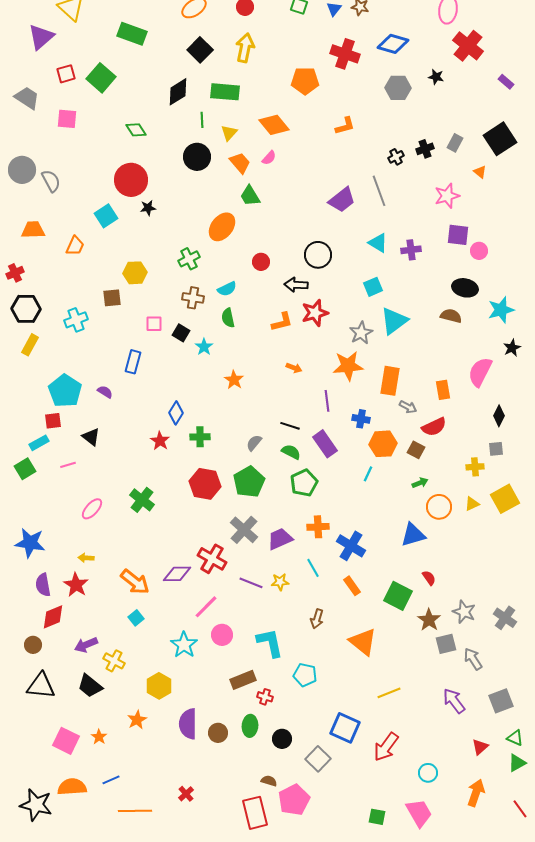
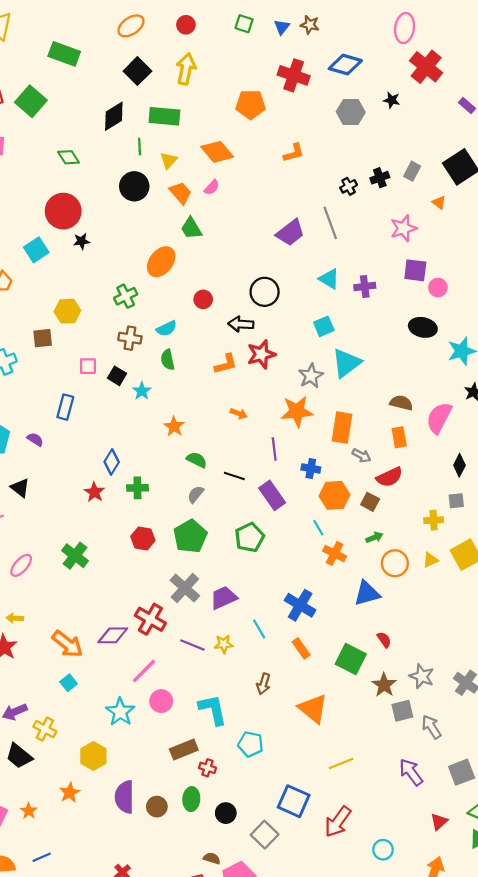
brown semicircle: (451, 316) -> (401, 403), moved
green semicircle: (291, 452) -> (197, 460), moved
cyan line: (368, 474) -> (318, 528), turned -56
red hexagon: (205, 484) -> (143, 538), size x0.7
orange cross: (318, 527) -> (335, 554), moved, turned 30

